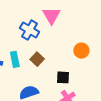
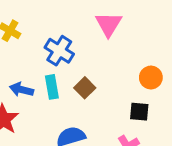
blue cross: (30, 30) -> (59, 51), moved
black square: (63, 77) -> (139, 112), moved

